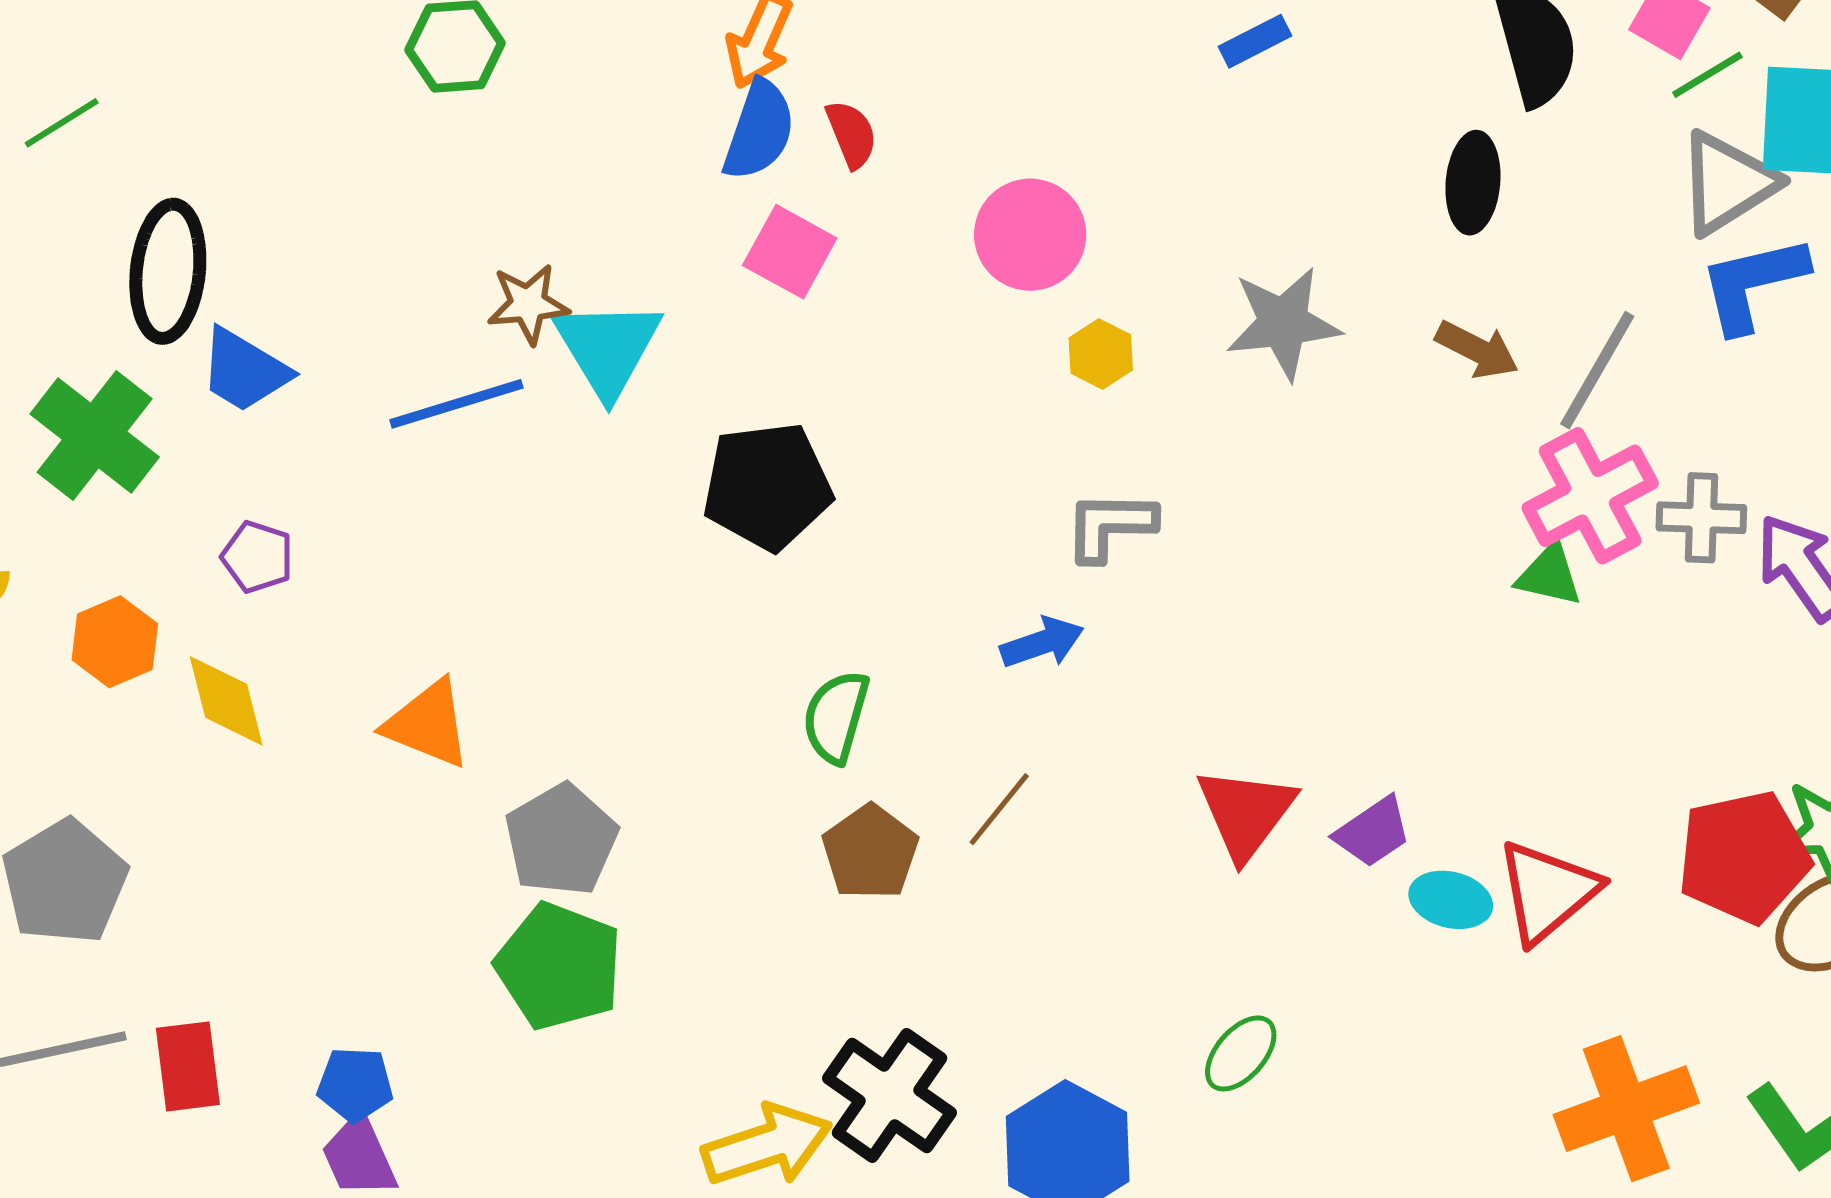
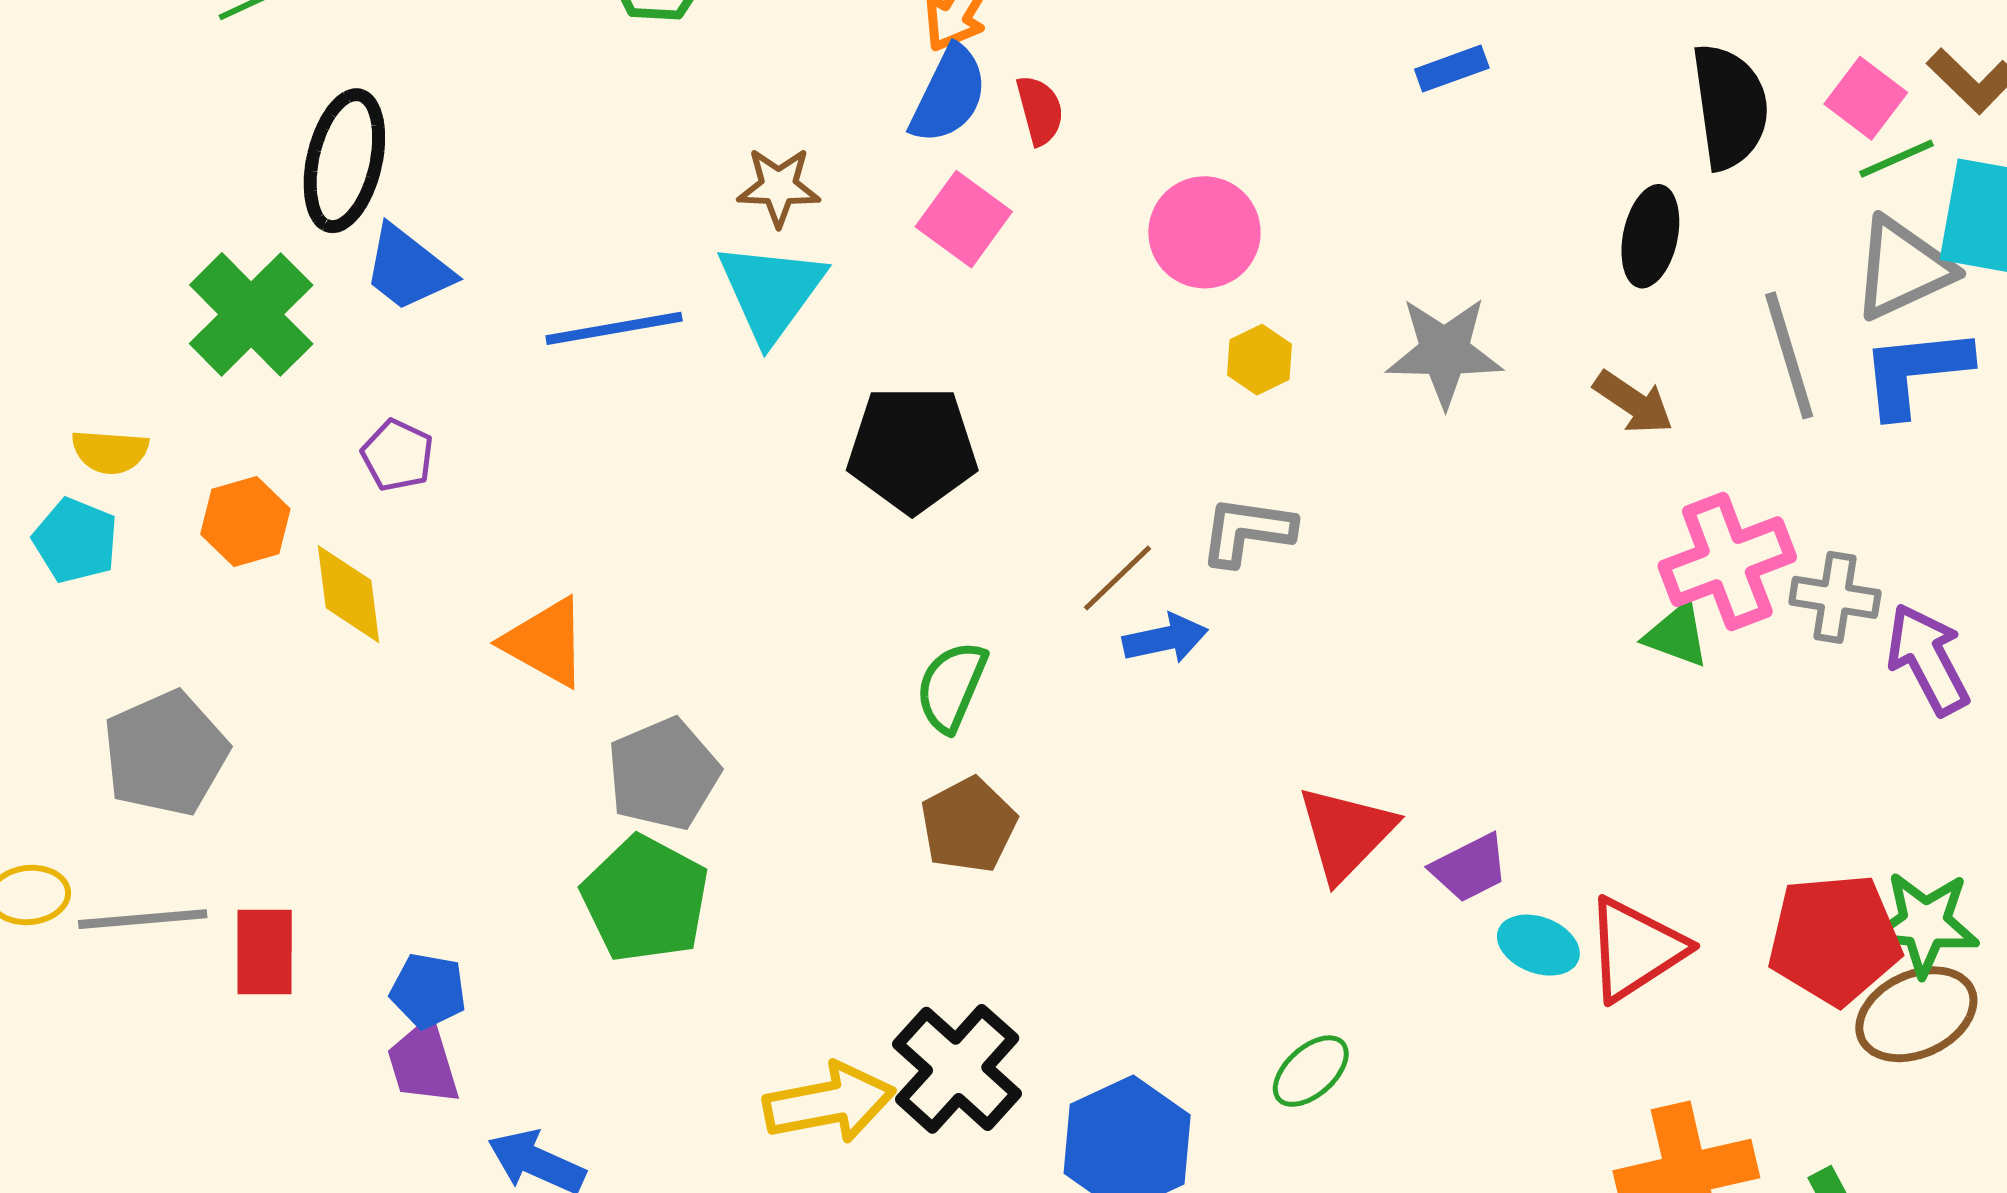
brown star: (528, 304) -> (779, 187), moved
gray line: (1597, 370) -> (1789, 355), moved, turned -54
brown line: (999, 809) -> (1118, 578), moved

